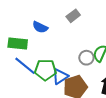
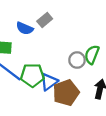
gray rectangle: (73, 16) -> (45, 20), moved

